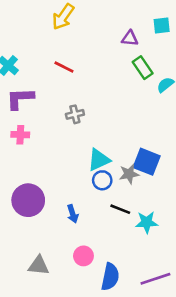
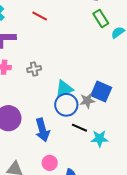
gray cross: (75, 114) -> (34, 69), moved
blue circle: (102, 180) -> (66, 105), size x1.5
blue arrow: (73, 214) -> (42, 130), size x1.6

